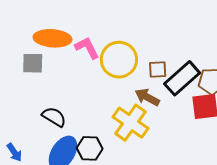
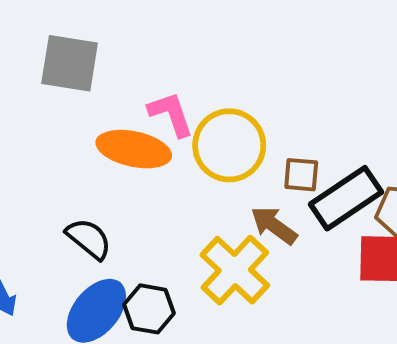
orange ellipse: (52, 38) -> (134, 149), moved
gray square: (33, 63) -> (70, 63), moved, size x1.4

